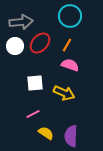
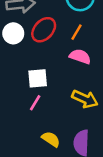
yellow arrow: (64, 93) -> (85, 99), moved
pink line: (33, 114) -> (35, 103), moved, turned -32

